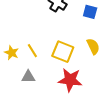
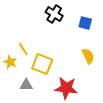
yellow line: (32, 51) -> (23, 49), moved
yellow square: (63, 52) -> (42, 64), moved

